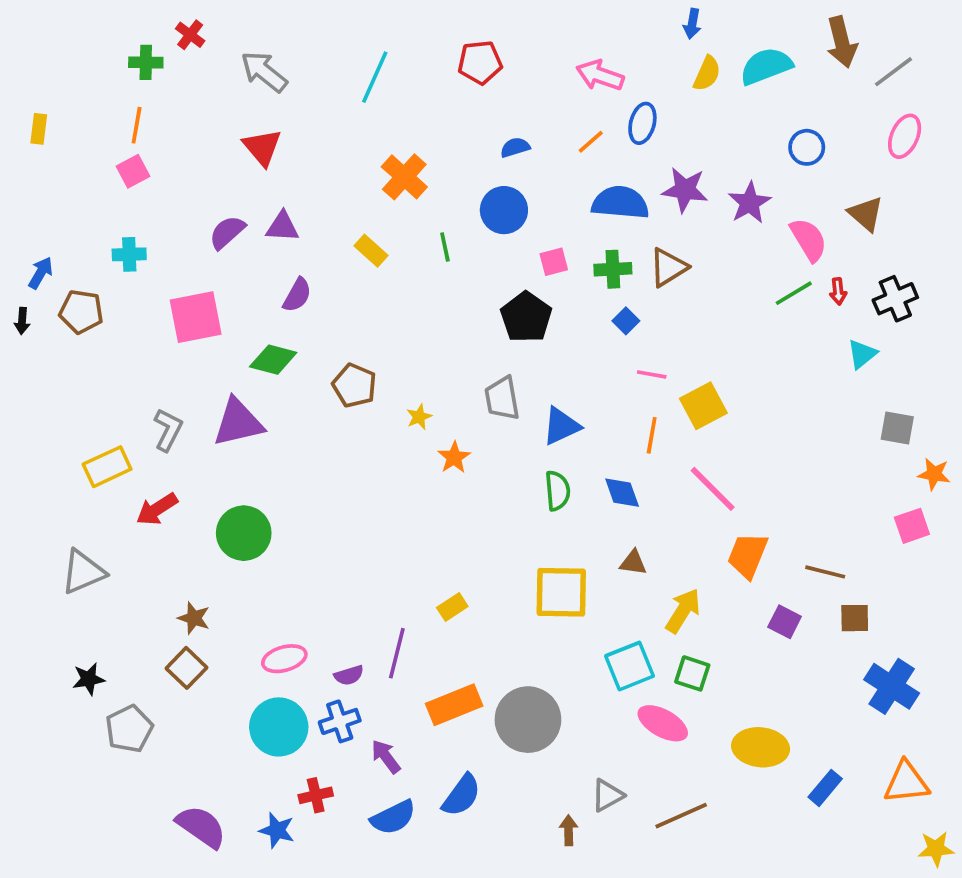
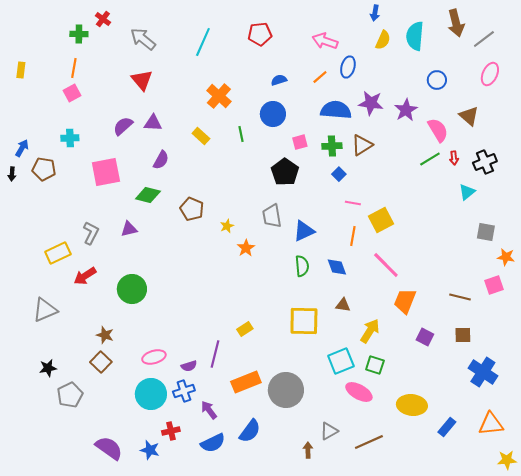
cyan semicircle: (766, 66) -> (415, 36), turned -64
purple triangle: (238, 422) -> (129, 229), size x0.6
brown line: (825, 572) -> (460, 297), moved

